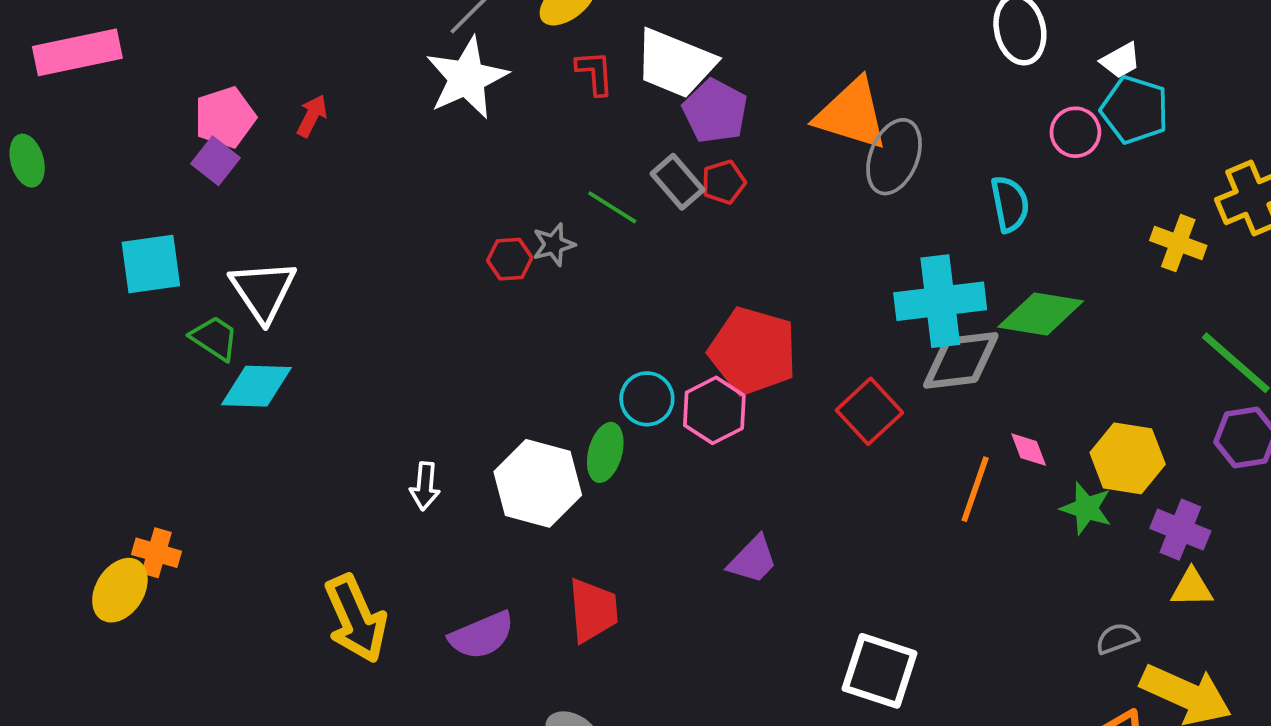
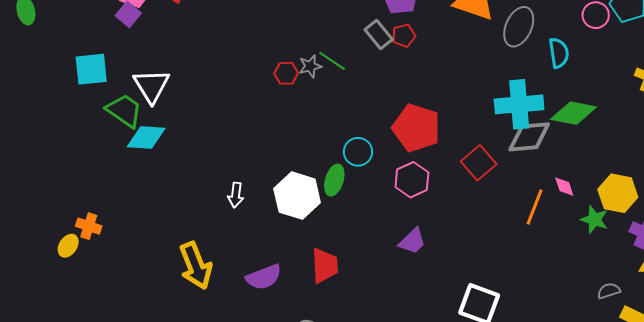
gray ellipse: (894, 157) -> (519, 27), moved
green line: (612, 207) -> (332, 61), moved
green trapezoid: (214, 338) -> (124, 111), size x1.4
pink hexagon: (714, 410) -> (412, 180), moved
yellow ellipse: (120, 590) -> (68, 246), size x0.7

